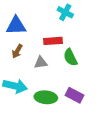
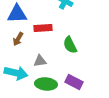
red rectangle: (53, 41) -> (43, 28), moved
gray triangle: (41, 62) -> (40, 61), moved

